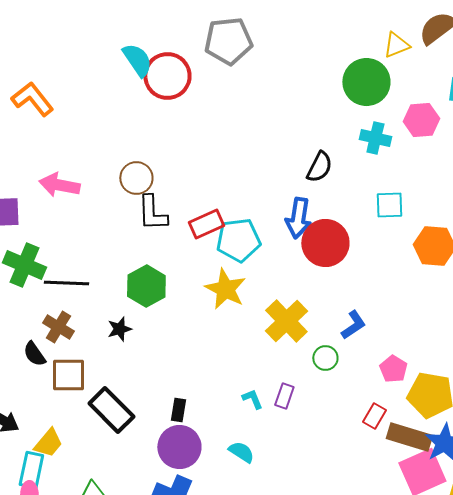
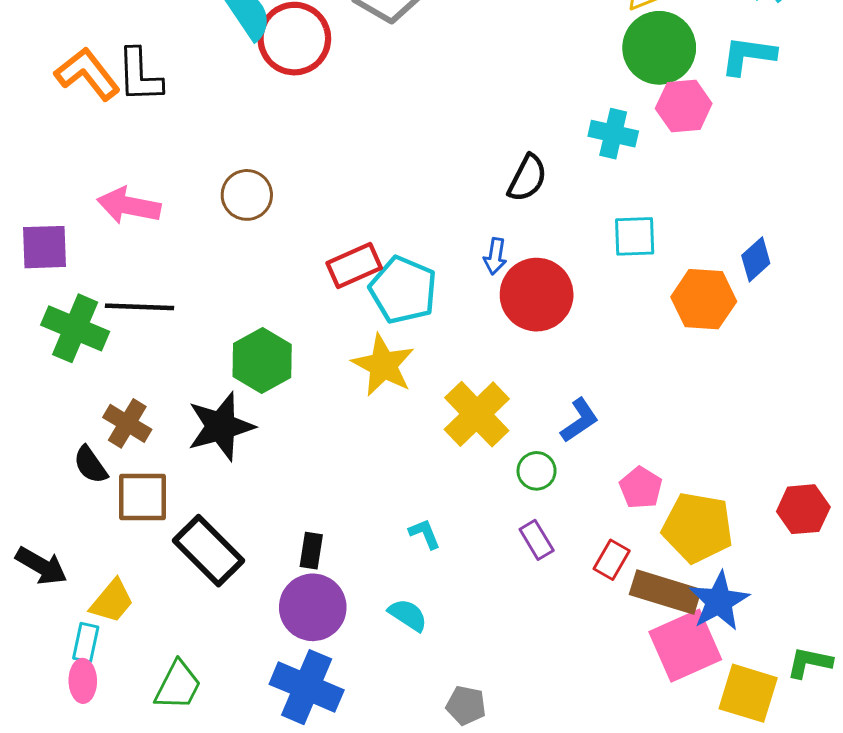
green circle: (366, 82) -> (659, 48), moved
black L-shape: (152, 213) -> (140, 75), moved
blue arrow: (298, 218) -> (495, 256), size x0.6
cyan pentagon: (238, 240) -> (403, 290), turned 30
black line: (66, 283) -> (140, 307), moved
black star: (119, 329) -> (221, 426), size x1.8
purple rectangle: (284, 396) -> (537, 540), moved, turned -50
cyan rectangle: (31, 470) -> (86, 643), size x0.7

